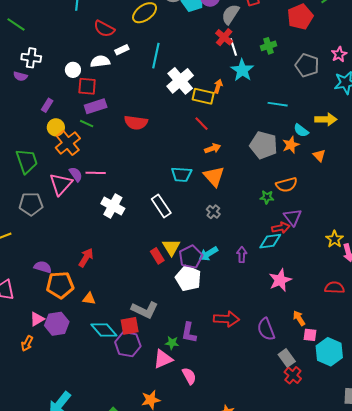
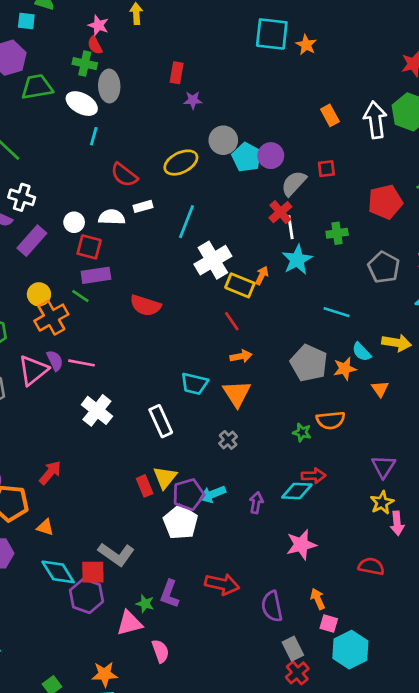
purple rectangle: (47, 105) -> (32, 241), moved, size x1.6
purple triangle: (293, 217) -> (383, 467), moved

